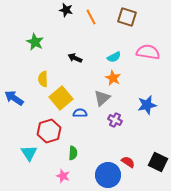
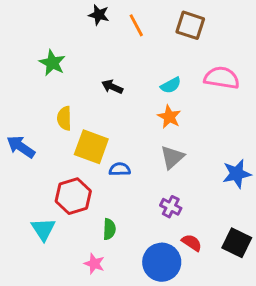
yellow square: (61, 98) -> (91, 147), turned -30
gray triangle: (102, 98) -> (172, 157), moved
blue star: (147, 105) -> (237, 174), moved
purple cross: (115, 120) -> (171, 207), moved

